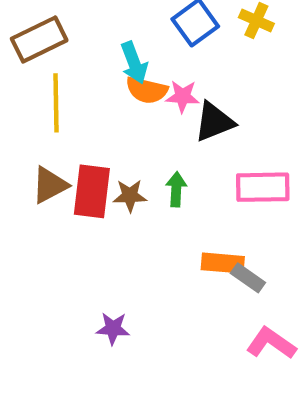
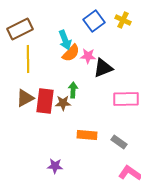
orange semicircle: (147, 90) -> (71, 53), turned -60
green arrow: (176, 189) -> (73, 90), moved
orange rectangle: (223, 263) -> (87, 135), moved

